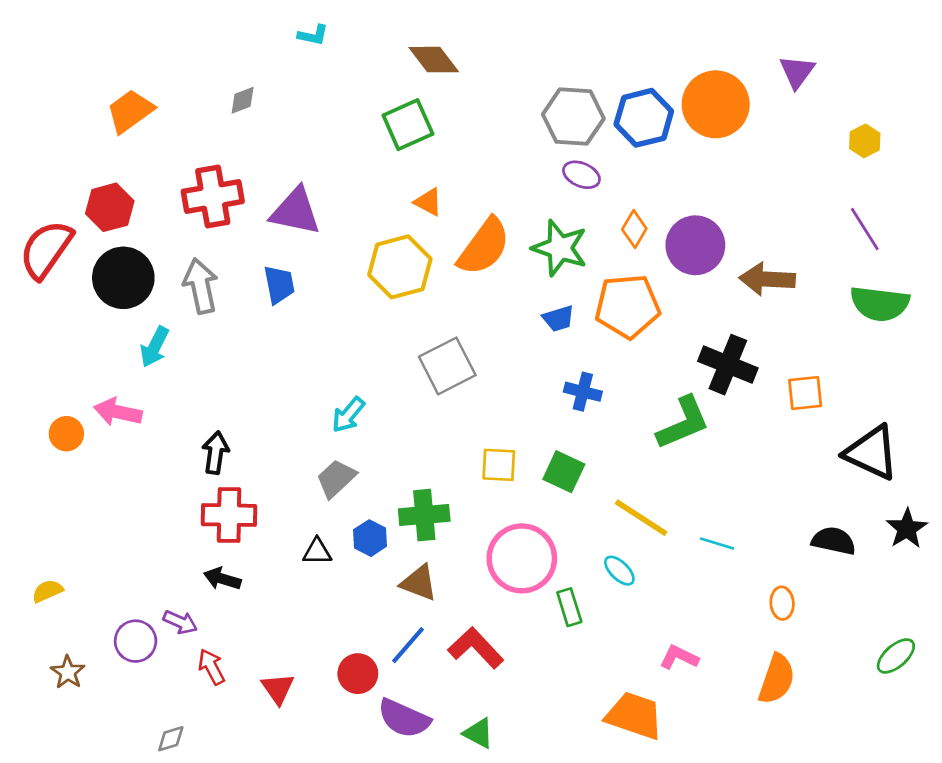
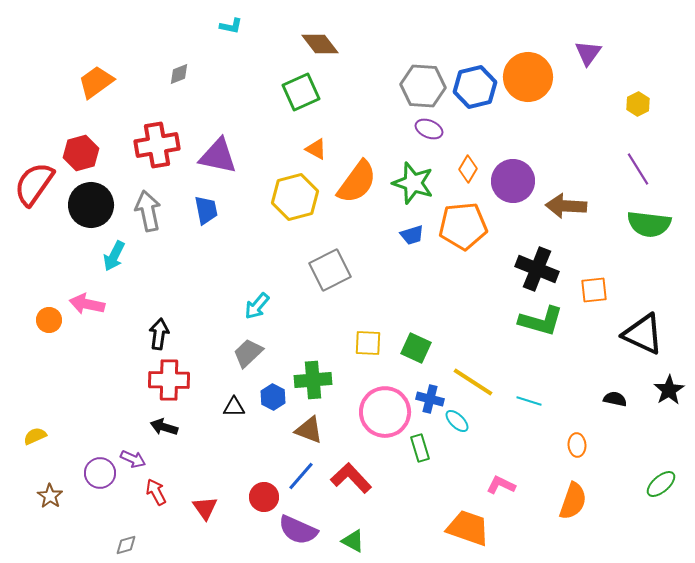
blue cross: (583, 392) -> (430, 399), moved
green L-shape: (683, 423) -> (541, 321), moved, turned 39
black semicircle: (834, 541) -> (615, 399), size x0.7

